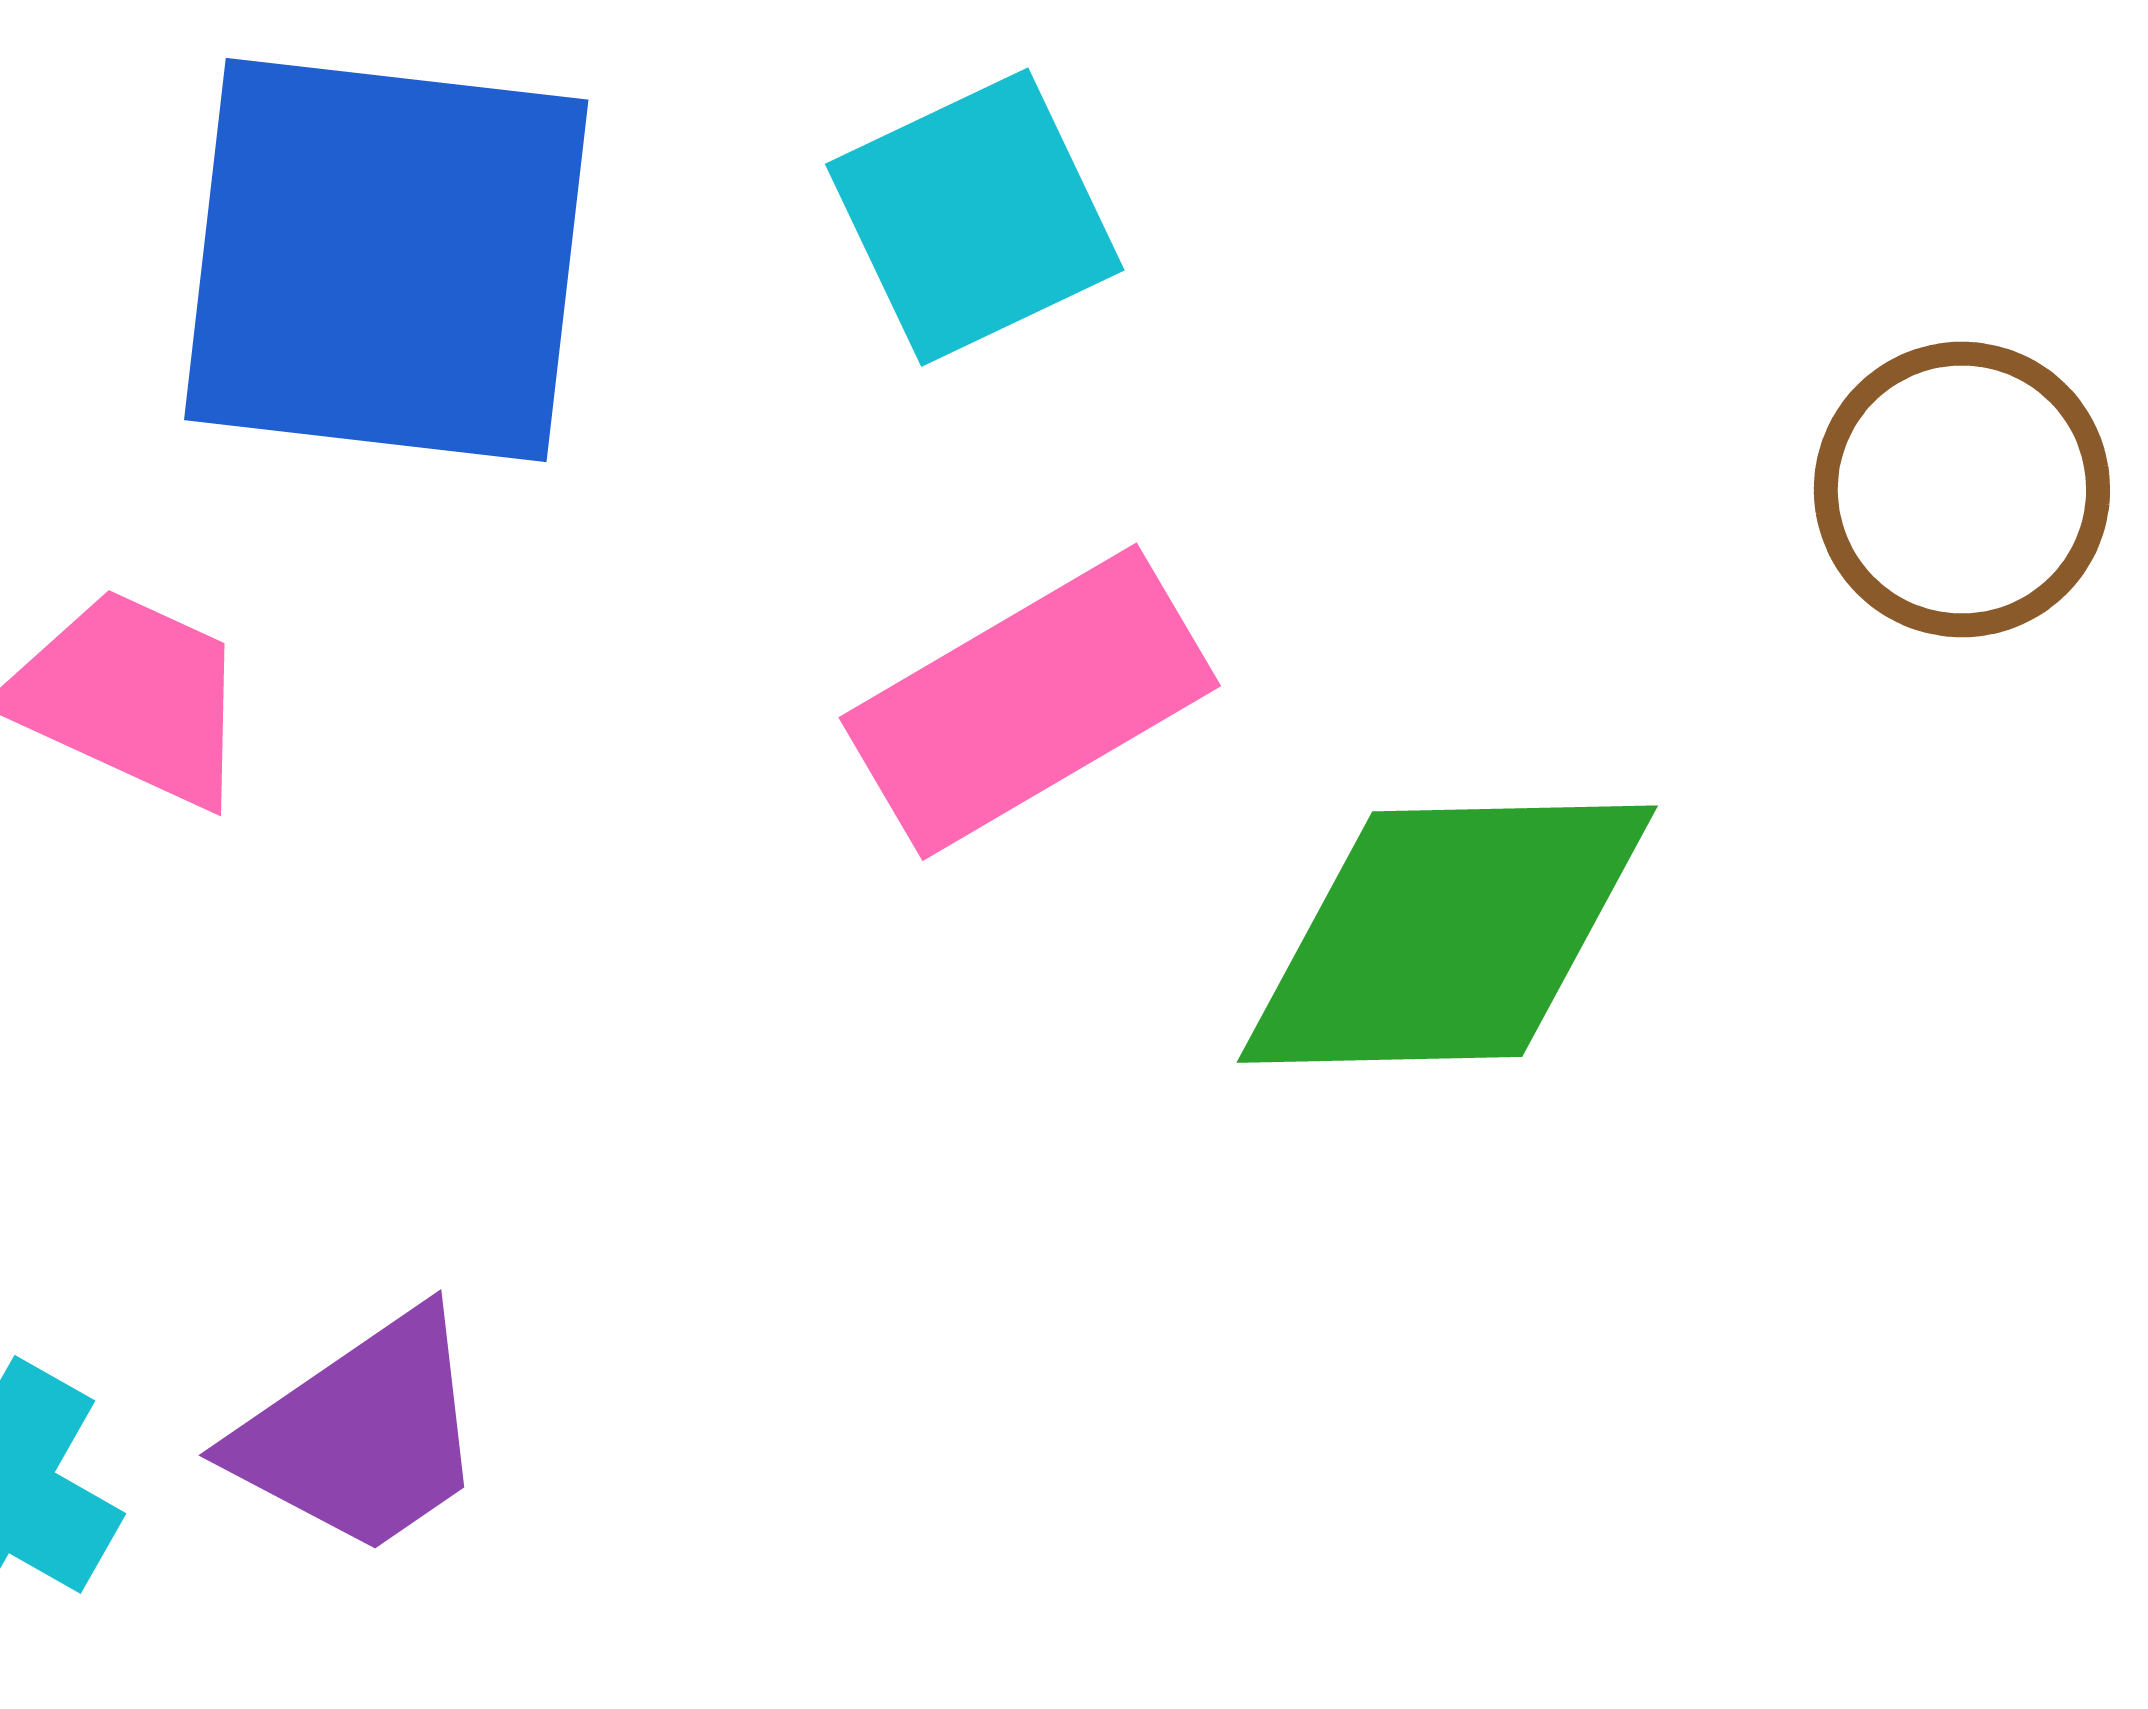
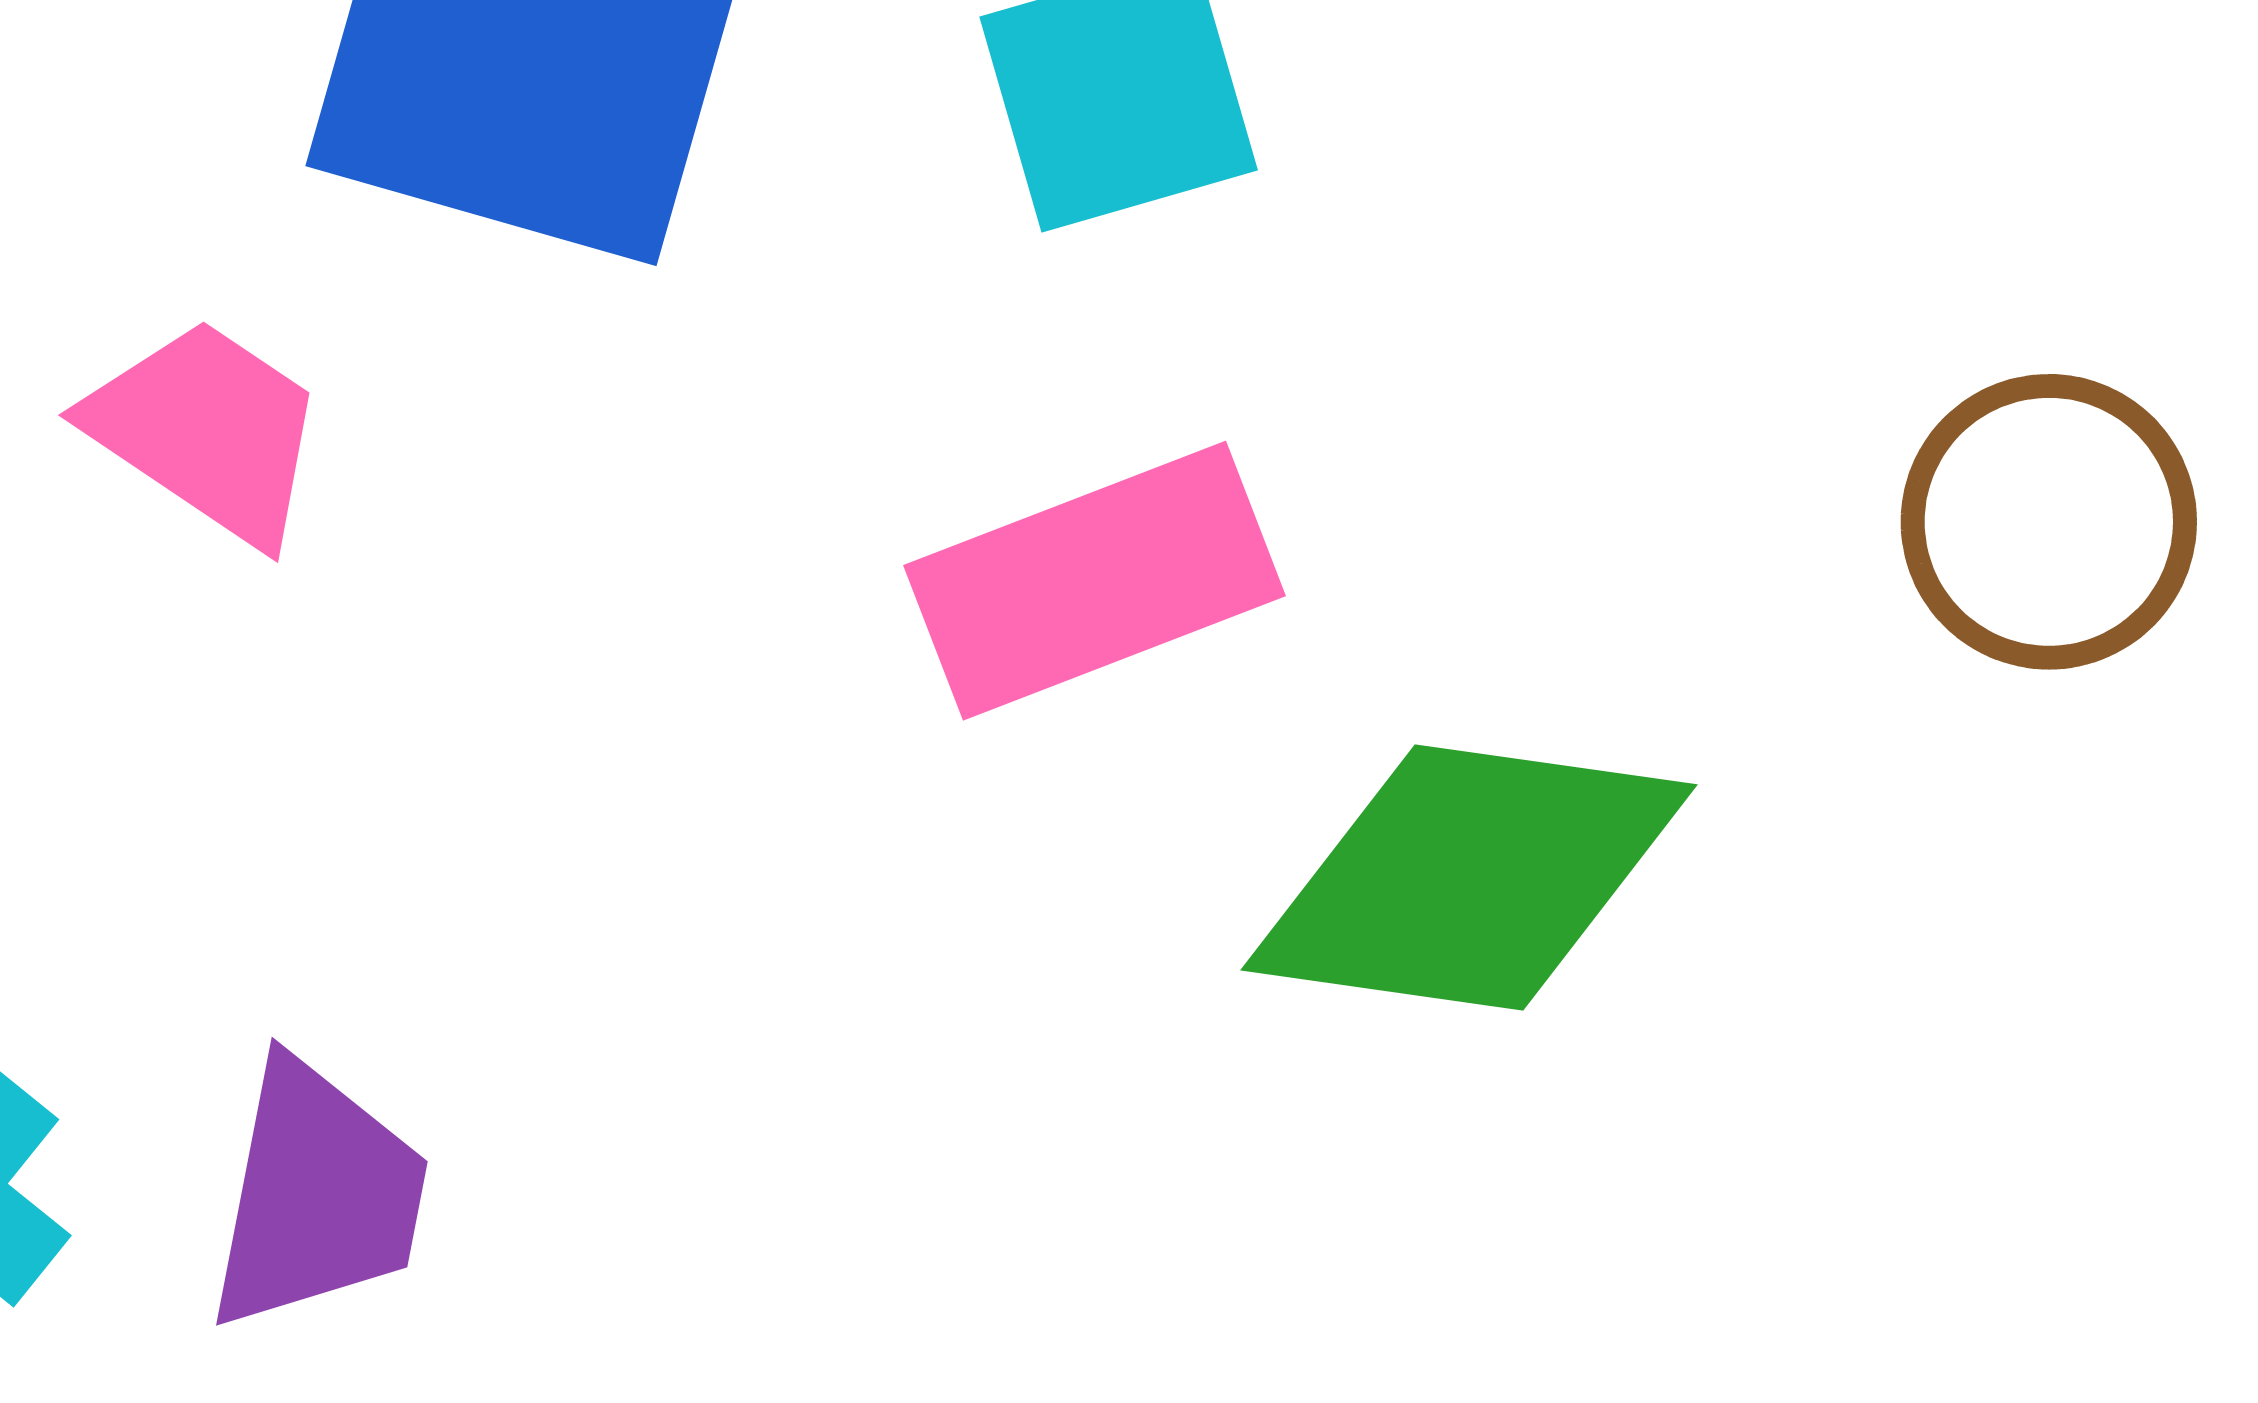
purple trapezoid: (362, 1434) -> (317, 1195), turned -54

